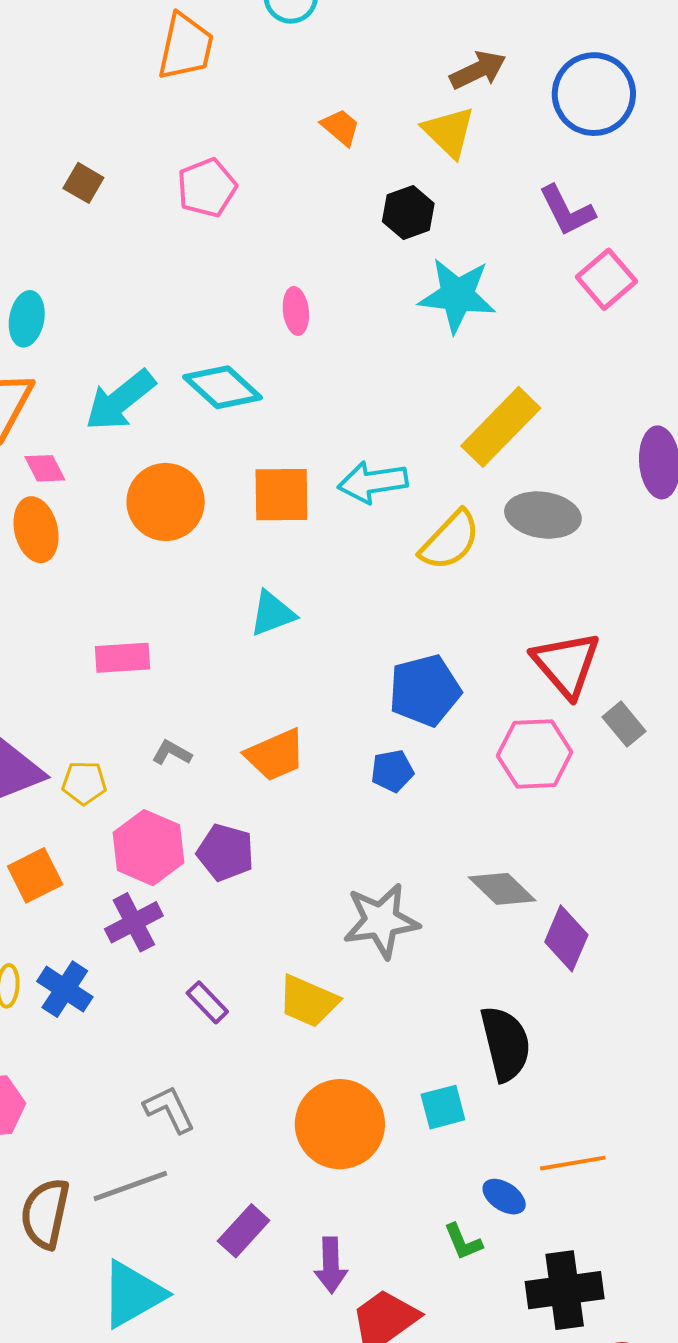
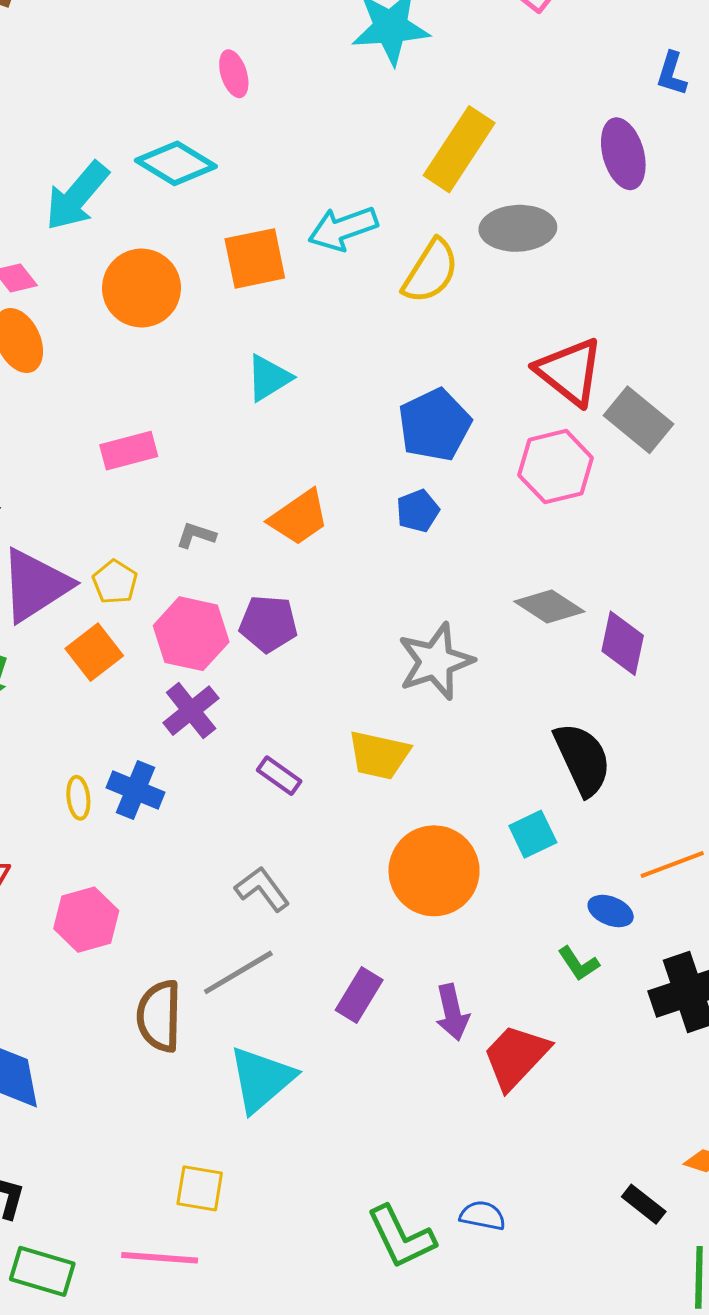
gray rectangle: (624, 724) -> (638, 420), size x1.5
yellow pentagon: (84, 783) -> (115, 582), turned -30
orange square: (35, 875) -> (94, 652), moved

